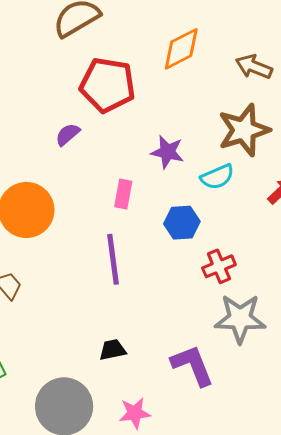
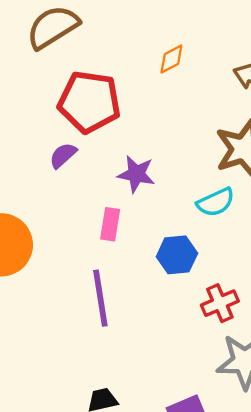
orange diamond: (181, 49) -> (171, 59), size x0.6
purple semicircle: (68, 135) -> (63, 155), moved
purple star: (167, 152) -> (136, 174), moved

